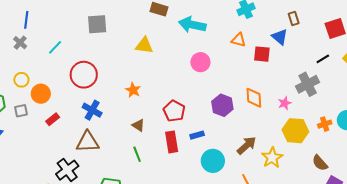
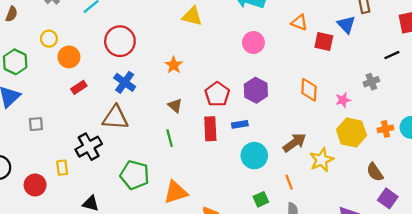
gray cross: (308, 84) -> (371, 82), size x0.6
purple hexagon: (222, 105) -> (256, 90), moved
gray square: (21, 111) -> (36, 124), moved

